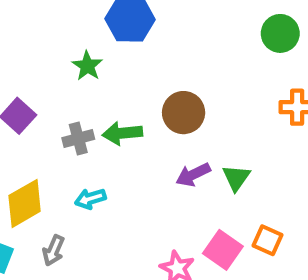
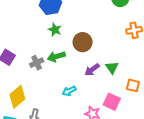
green star: (87, 66) -> (55, 30), moved
cyan arrow: (90, 199) -> (69, 91), moved
orange square: (267, 240) -> (133, 85), moved

